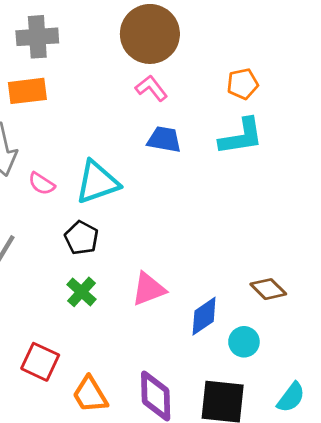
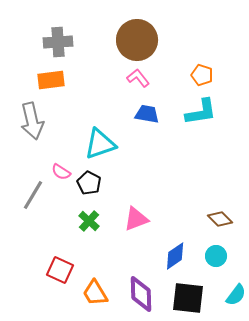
orange pentagon: (243, 84) -> (202, 75), turned 30
pink semicircle: (42, 184) -> (61, 172), moved
blue diamond: (204, 316) -> (175, 256), moved
cyan circle: (244, 342) -> (216, 256), moved

